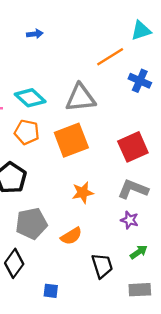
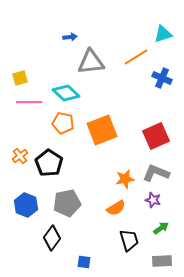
gray triangle: (80, 98) -> (91, 62), moved
orange star: (83, 193) -> (125, 179), moved
orange semicircle: (71, 236) -> (116, 208), moved

